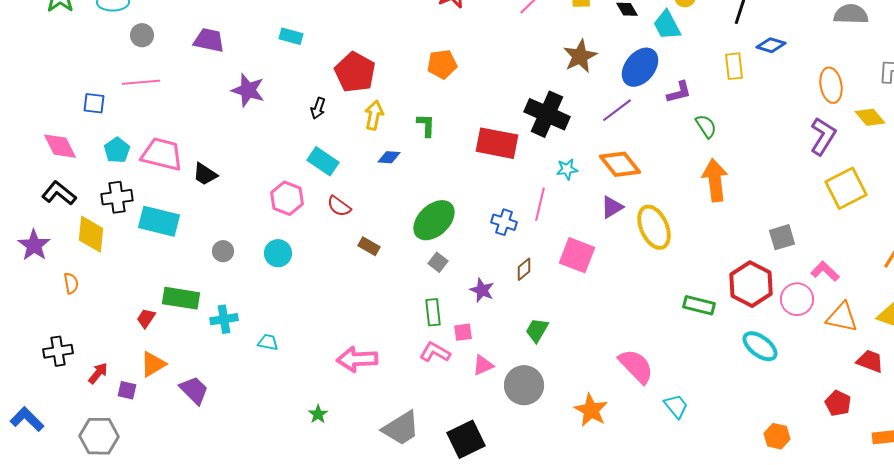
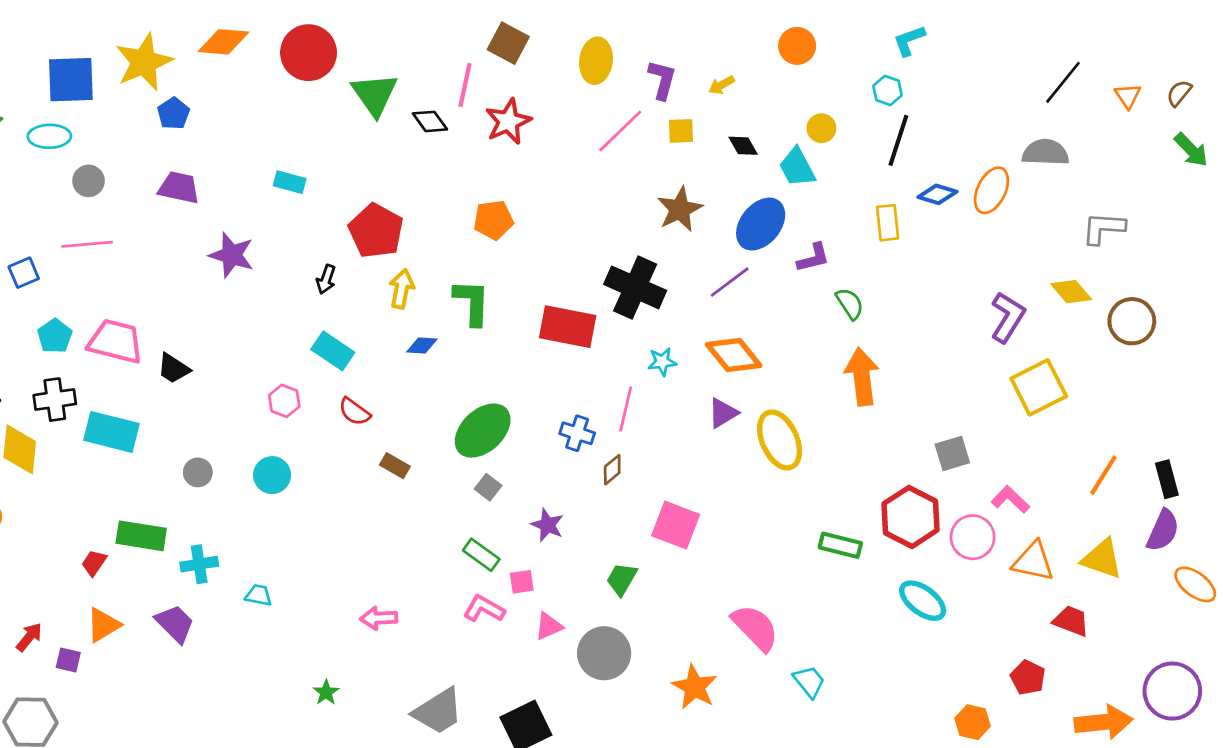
orange ellipse: (831, 85) -> (991, 190), moved, turned 36
blue square: (94, 103) -> (24, 273), turned -30
green L-shape: (426, 125) -> (472, 302), size x1.5
pink hexagon: (287, 198) -> (284, 401), size x0.7
pink square: (577, 255) -> (676, 525), moved
brown diamond: (524, 269) -> (612, 470), moved
green rectangle: (433, 312) -> (481, 555), turned -48
pink arrow: (357, 359) -> (379, 618), size x0.7
purple trapezoid: (194, 390) -> (175, 624), moved
orange hexagon: (777, 436) -> (973, 722), moved

